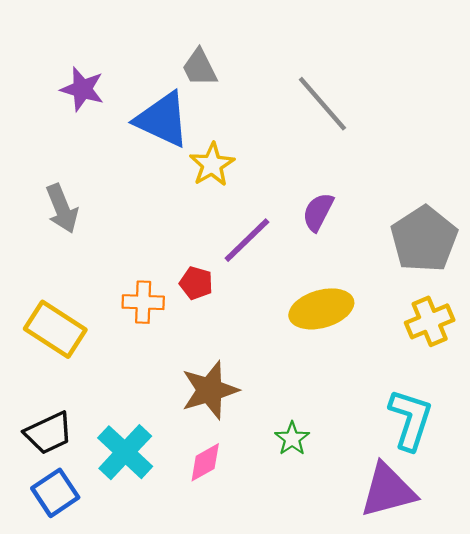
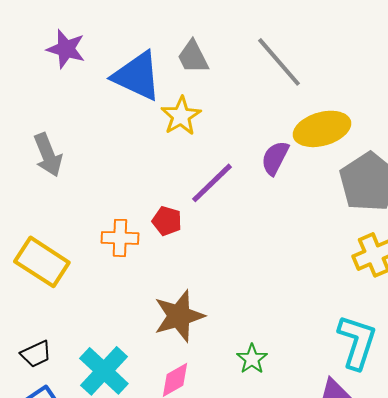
gray trapezoid: (200, 68) -> (193, 57), moved
yellow ellipse: (321, 309) -> (322, 129), moved
black trapezoid: (48, 433) -> (36, 354), size x0.7

